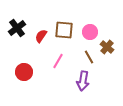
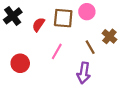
pink circle: (90, 32) -> (87, 12), moved

